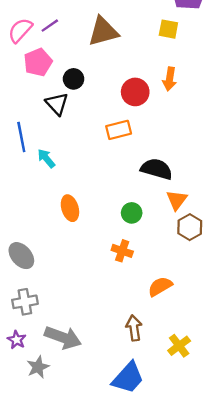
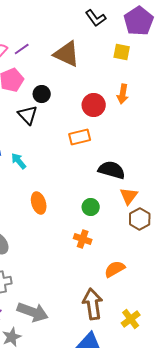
brown triangle: (103, 31) -> (67, 54), turned 40
brown arrow: (134, 328) -> (93, 304), size x1.4

